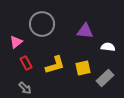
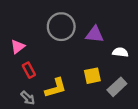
gray circle: (42, 24) -> (61, 27), moved
yellow L-shape: (55, 65) -> (56, 88), moved

